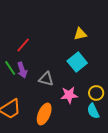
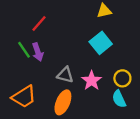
gray triangle: (46, 79) -> (65, 75), moved
pink star: (69, 95) -> (92, 81), turned -30

